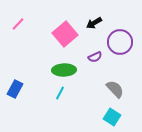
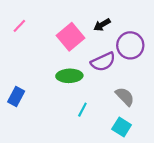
purple semicircle: (95, 57) -> (103, 62), size x1.6
cyan line: (60, 93) -> (82, 110), moved

